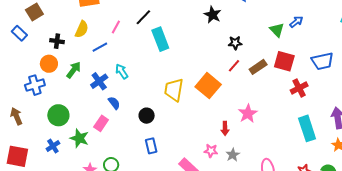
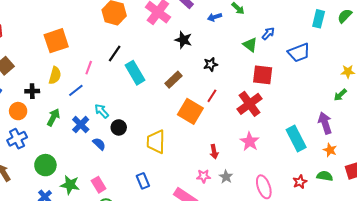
blue trapezoid: (322, 61) -> (299, 53), moved
orange circle: (49, 64) -> (18, 111), moved
red line: (234, 66) -> (212, 96), moved
brown rectangle: (258, 67) -> (174, 80), moved
red cross: (299, 88) -> (250, 104), moved, size x1.4
yellow trapezoid: (174, 90) -> (156, 142), moved
pink star: (248, 114) -> (250, 142), moved
black circle: (147, 116) -> (119, 127), moved
pink rectangle: (101, 123) -> (99, 185), moved, turned -56

